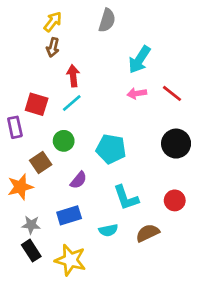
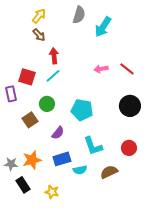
brown arrow: (53, 47) -> (39, 35), turned -56
cyan arrow: (139, 60) -> (103, 27), moved
orange star: (20, 187) -> (32, 160), moved
blue rectangle: (69, 215) -> (62, 159), moved
gray star: (31, 225) -> (11, 164), moved
yellow star: (70, 260) -> (52, 192), size x0.6

